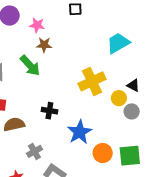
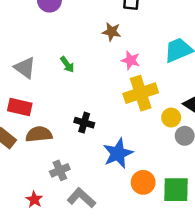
pink star: (37, 25) -> (131, 60), moved
brown star: (44, 45) -> (112, 32), moved
green arrow: (30, 66) -> (67, 64), size x0.6

